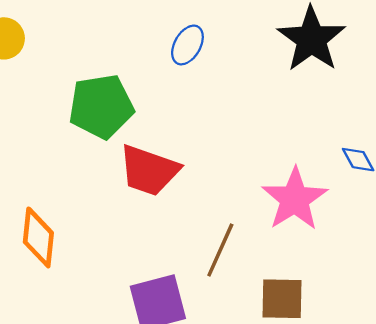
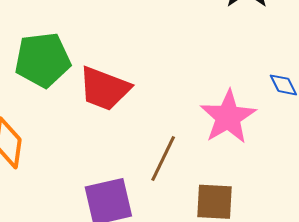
green pentagon: (101, 106) -> (43, 60), moved

